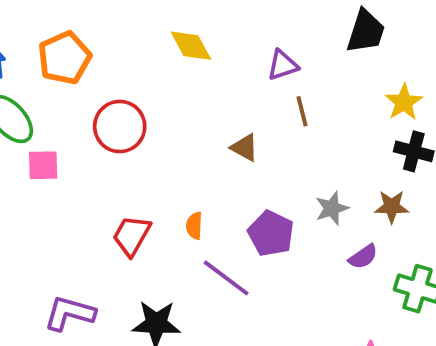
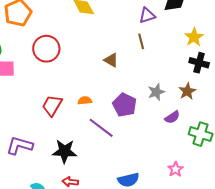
purple triangle: (283, 65) -> (147, 16), moved
brown star: (392, 207) -> (187, 91), turned -30
orange semicircle: (194, 226) -> (85, 101), turned 80

